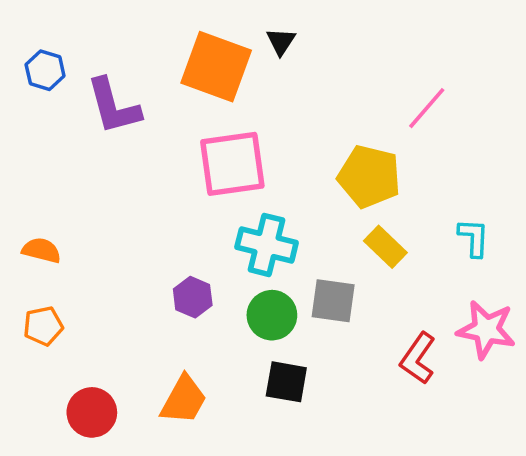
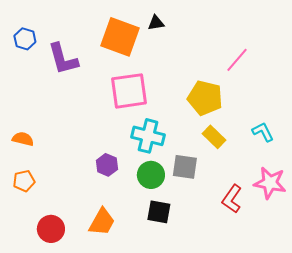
black triangle: (281, 41) -> (156, 23), turned 48
cyan L-shape: (474, 238) -> (263, 132), turned -30

